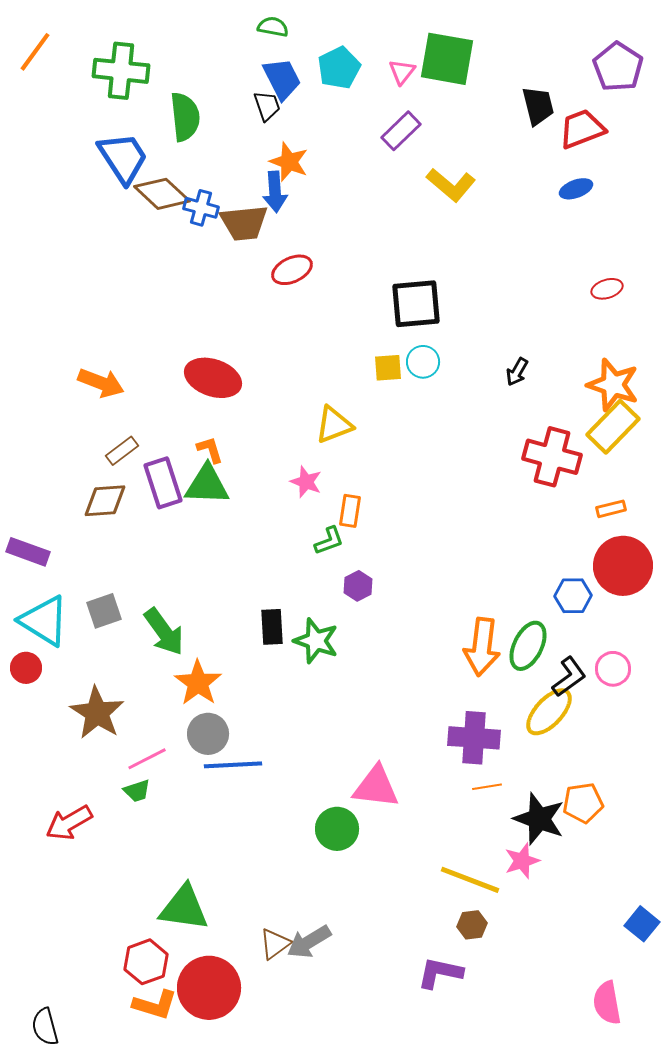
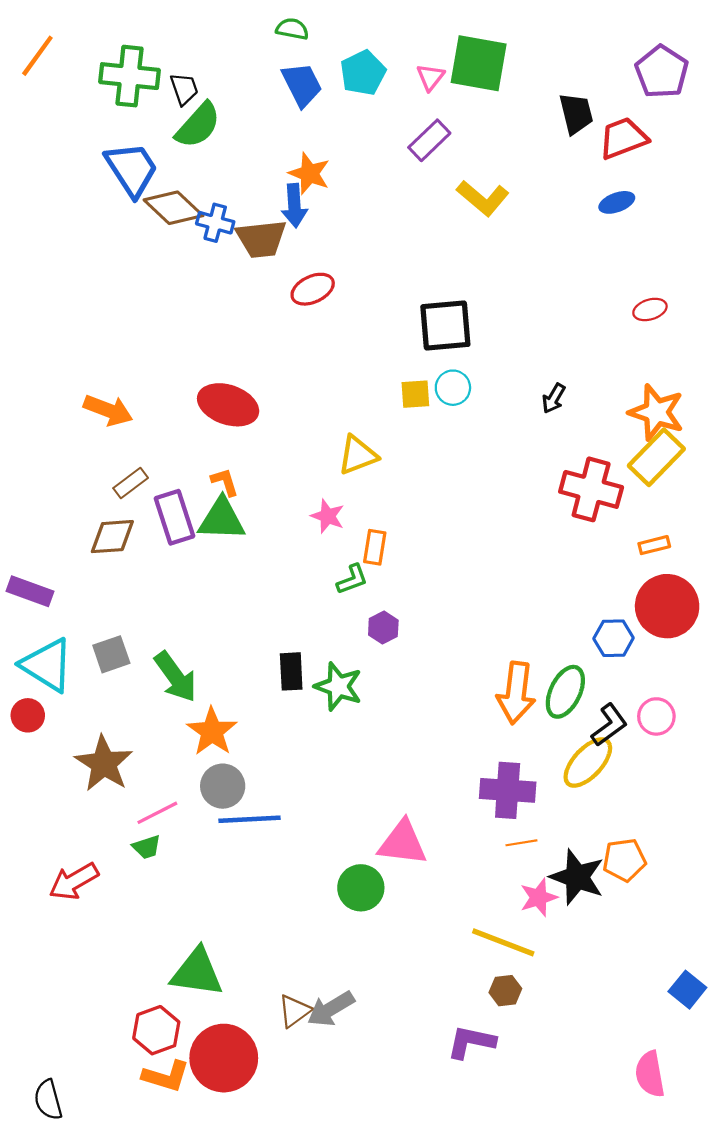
black trapezoid: (267, 106) -> (184, 89), moved
green semicircle: (185, 117) -> (198, 125), turned 48
pink star: (522, 861) -> (539, 897), moved

